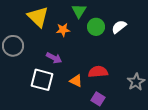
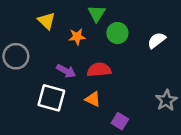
yellow triangle: (38, 17) -> (46, 21), size x0.7
white semicircle: (119, 27) -> (157, 40), moved
red semicircle: (98, 72) -> (99, 70), moved

